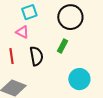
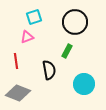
pink triangle: (22, 32) -> (27, 37), turned -48
black semicircle: (36, 56) -> (49, 70), moved

